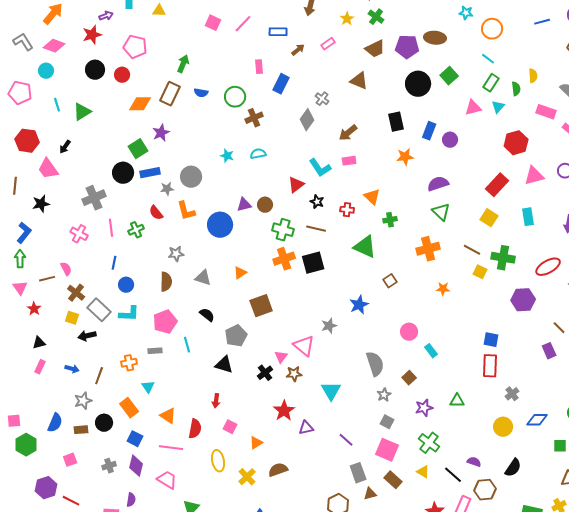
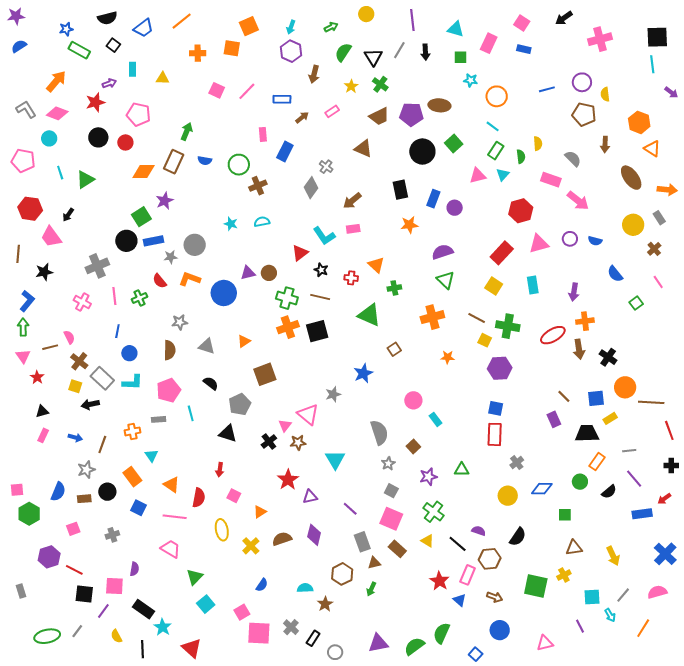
orange L-shape: (186, 211) -> (190, 279), turned 125
purple hexagon: (523, 300) -> (500, 368), moved
purple diamond: (136, 466) -> (314, 535), moved

